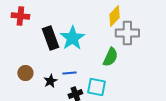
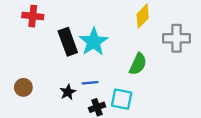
gray cross: (127, 33) -> (177, 38), moved
brown circle: (25, 73) -> (23, 87), moved

